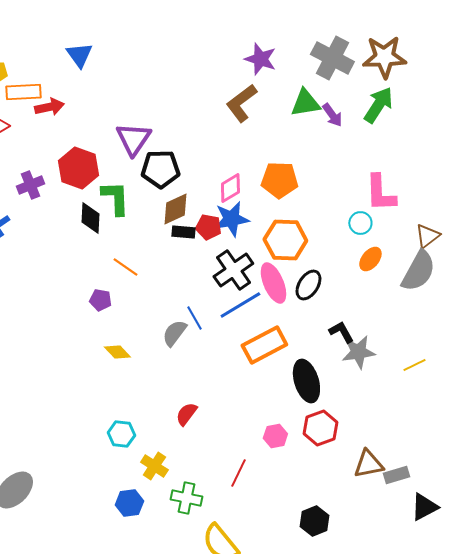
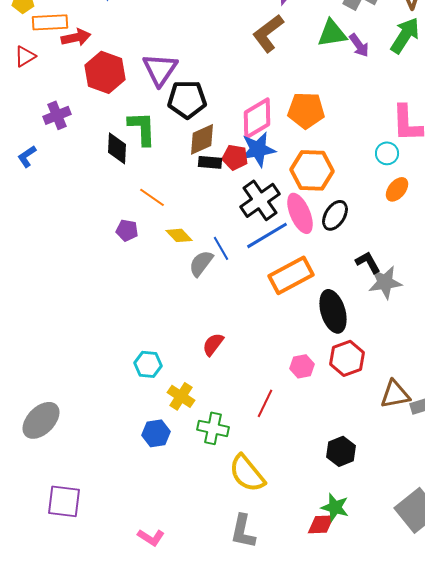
red hexagon: (78, 168) -> (105, 72), moved
pink diamond: (230, 188) -> (257, 118), size x1.4
yellow diamond: (117, 352) -> (179, 235), moved

